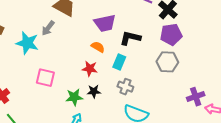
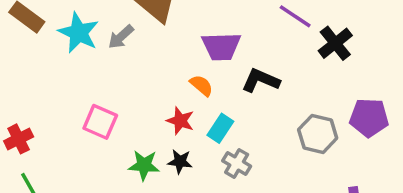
purple pentagon: (171, 34) -> (369, 118), moved
cyan star: (27, 43) -> (79, 33), moved
cyan rectangle: (119, 62) -> (220, 128), moved

